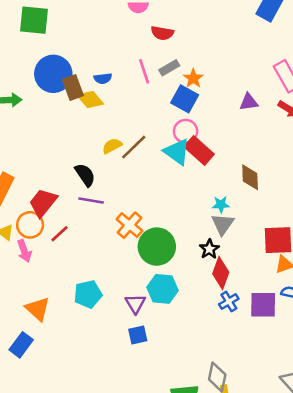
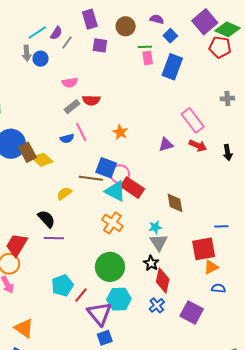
gray rectangle: (169, 68) -> (72, 107), moved
blue semicircle: (103, 78) -> (67, 138), moved
blue square: (185, 99) -> (106, 168), moved
brown line: (134, 147) -> (91, 178), moved, turned 60
orange cross: (129, 225) -> (112, 223), moved
red line: (60, 234) -> (81, 295), moved
cyan pentagon: (88, 294) -> (62, 285), moved
blue cross: (229, 301) -> (157, 305), moved
purple triangle: (135, 304) -> (100, 314), size x1.5
purple square: (263, 305) -> (192, 312), moved, turned 35

